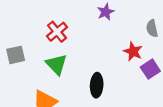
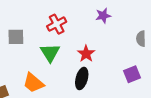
red star: (133, 52) -> (86, 54), moved

